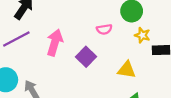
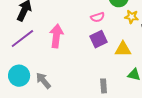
purple square: (86, 57) -> (99, 39), moved, turned 30

